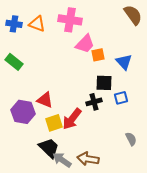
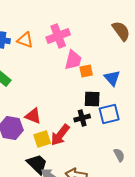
pink cross: (70, 20) -> (58, 36), turned -30
pink trapezoid: (85, 44) -> (73, 60), turned -30
blue square: (121, 98) -> (109, 114), size x1.5

